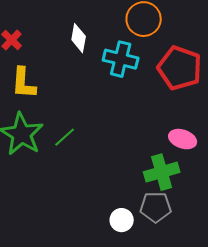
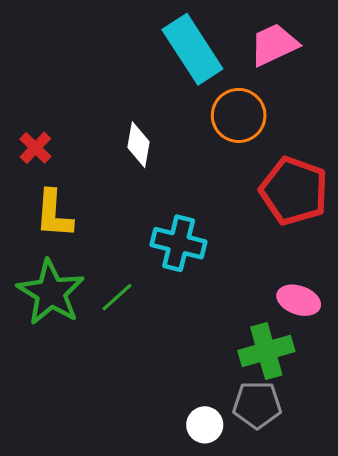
cyan cross: (121, 59) -> (179, 243), moved

